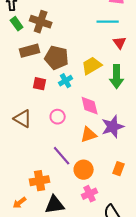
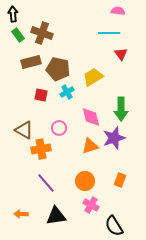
green arrow: (117, 77) -> (121, 109), moved
purple line: (62, 156) -> (46, 183), moved
orange cross: (40, 181) -> (41, 149), moved
pink cross: (90, 194) -> (91, 205), turned -35
orange arrow: (20, 203) -> (21, 214), turned 40

